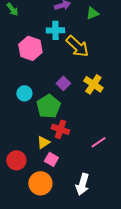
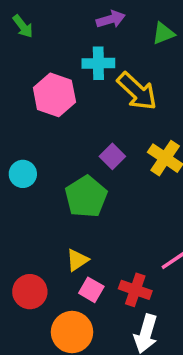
cyan circle: (24, 93) -> (23, 174), moved
red cross: (60, 129) -> (135, 290), moved

